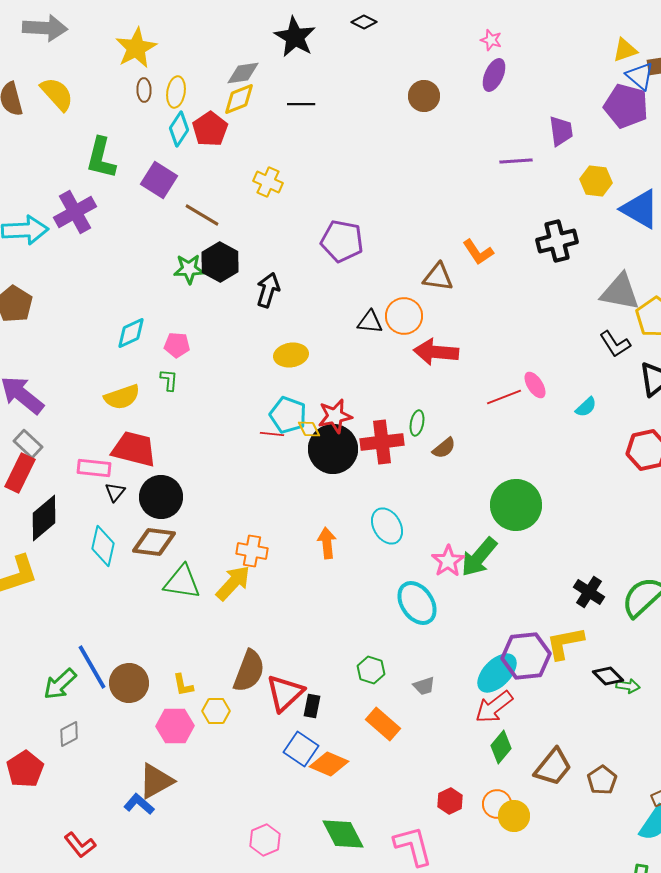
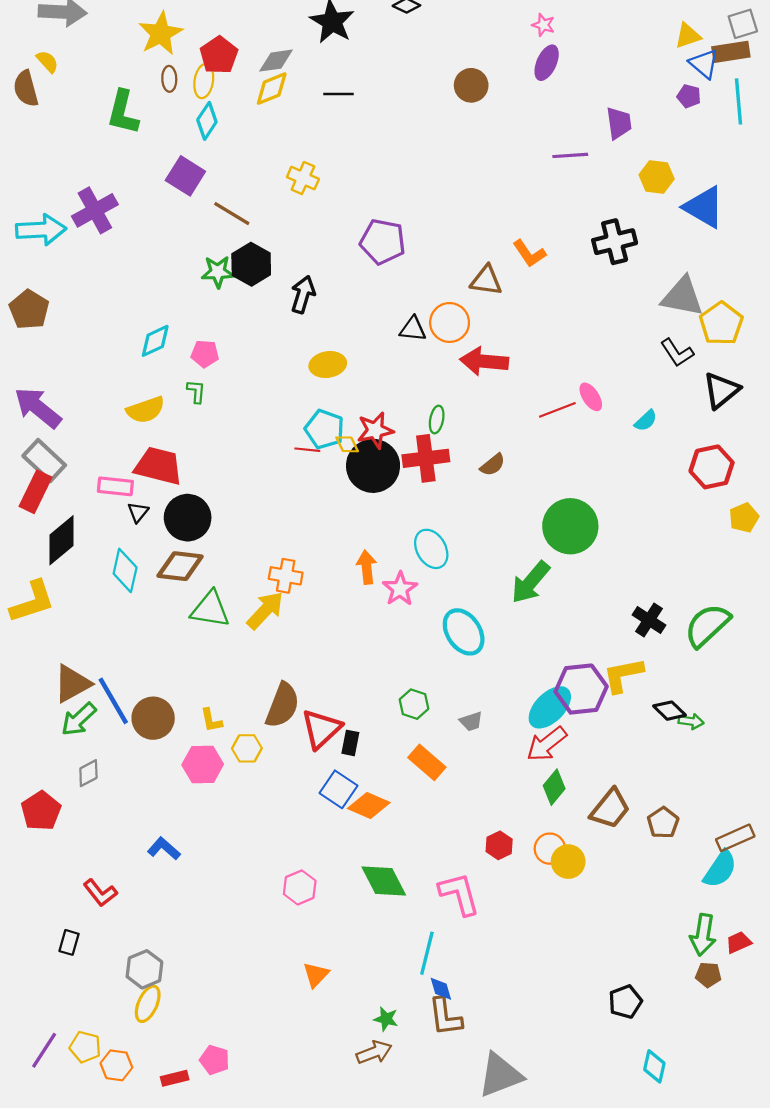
yellow semicircle: (57, 94) -> (47, 62), moved, size x0.6
purple pentagon: (626, 106) -> (689, 96), size x0.5
red pentagon: (210, 129) -> (219, 55), moved
green L-shape: (101, 158) -> (123, 112), moved
green ellipse: (417, 423) -> (437, 420), moved
gray rectangle: (28, 444) -> (44, 460), size x1.4
pink star: (448, 561) -> (400, 589), moved
brown triangle: (156, 781) -> (72, 684), moved

